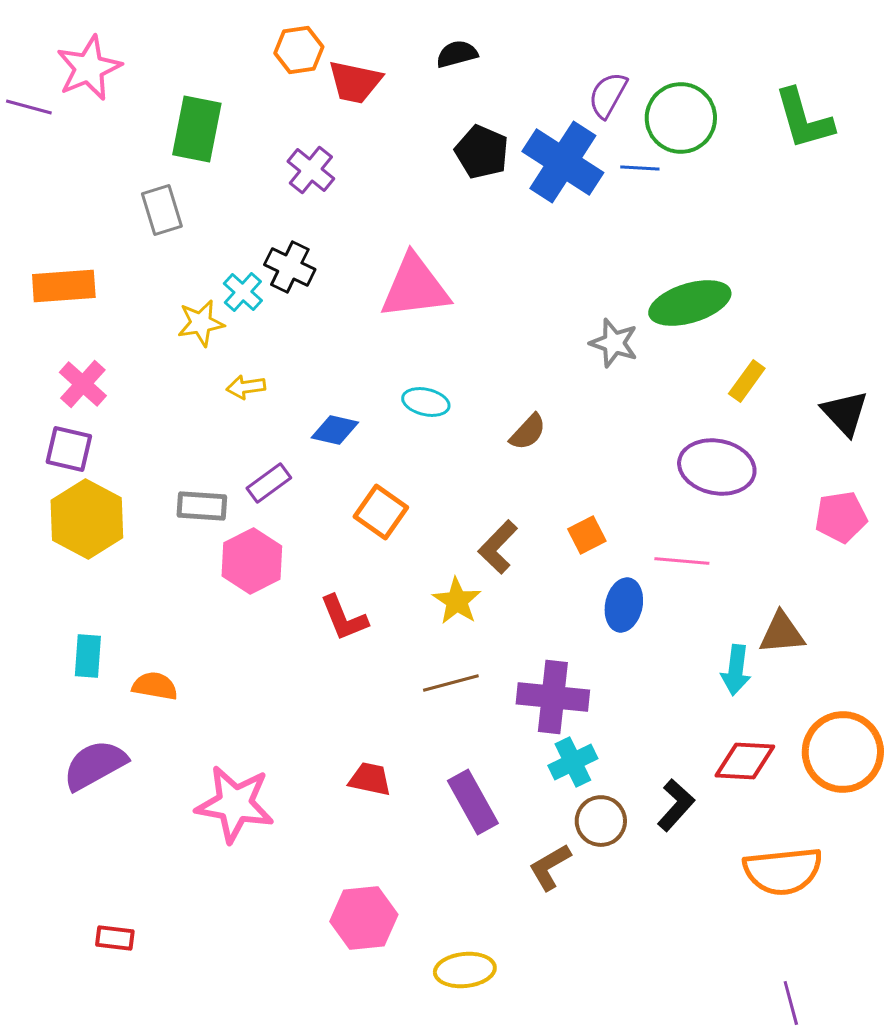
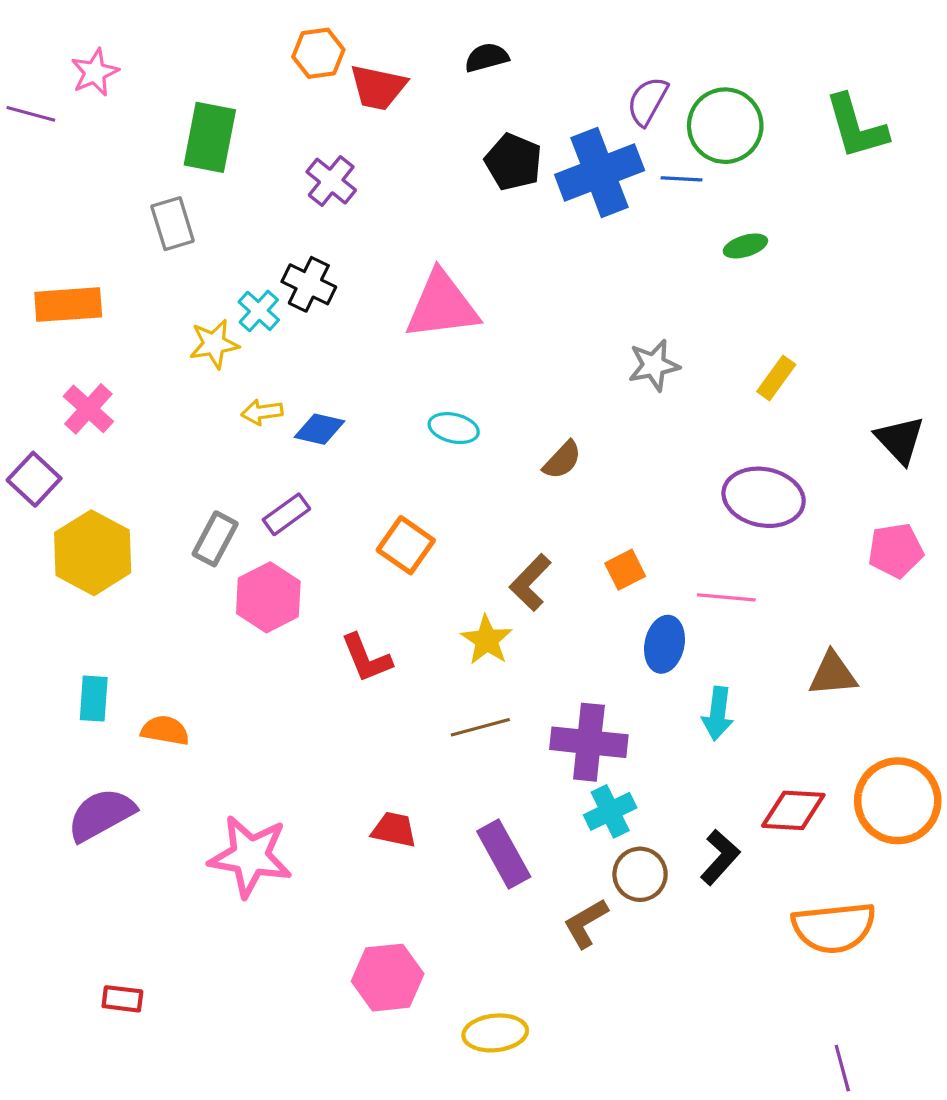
pink star: (89, 68) -> (95, 72), size x0.7
blue cross: (563, 162) -> (600, 172), turned 36
green ellipse: (690, 303) -> (745, 246), moved, size x0.5
gray star: (614, 343) -> (654, 365), turned -30
yellow rectangle: (747, 381) -> (776, 378), moved
blue diamond: (335, 430) -> (319, 429), moved
purple square: (69, 449) -> (34, 479), moved, turned 30
gray rectangle: (202, 506) -> (215, 539), turned -66
cyan arrow: (736, 670) -> (718, 713), moved

